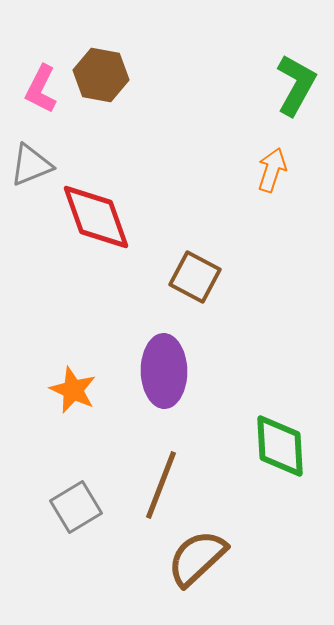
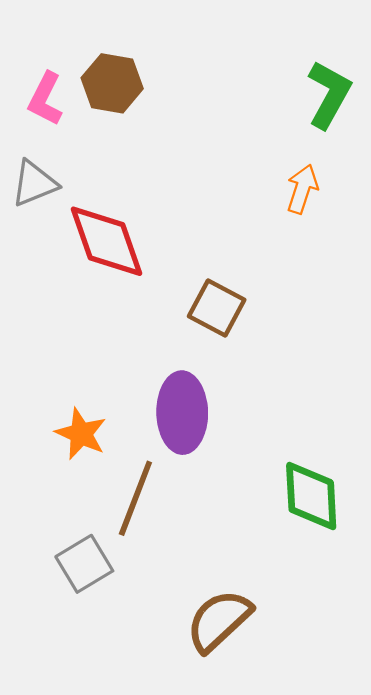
brown line: (161, 485) -> (135, 498), moved

